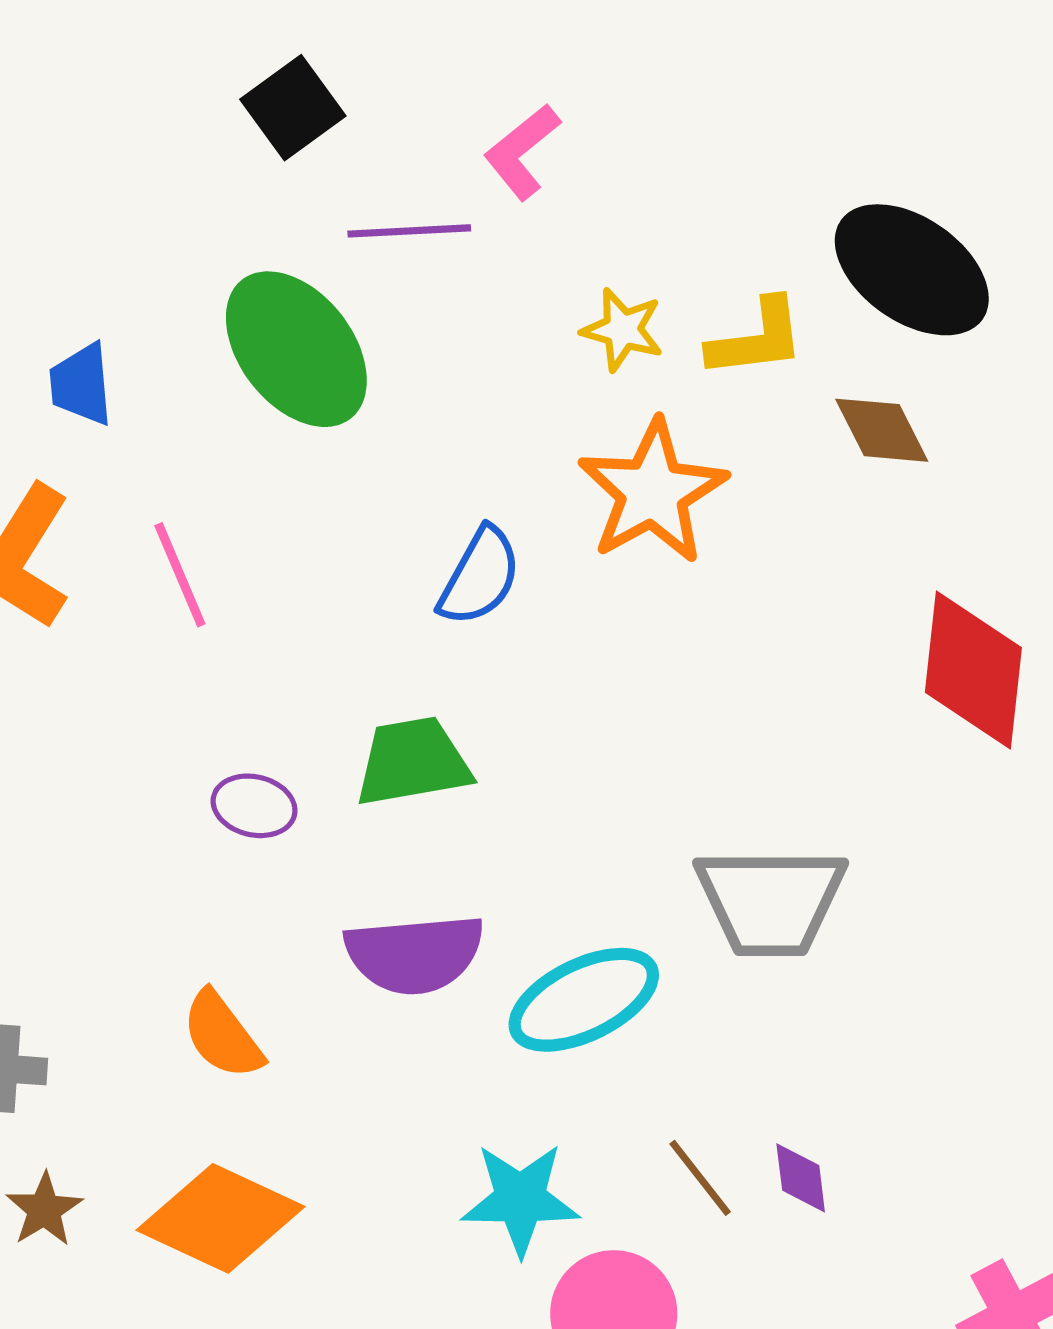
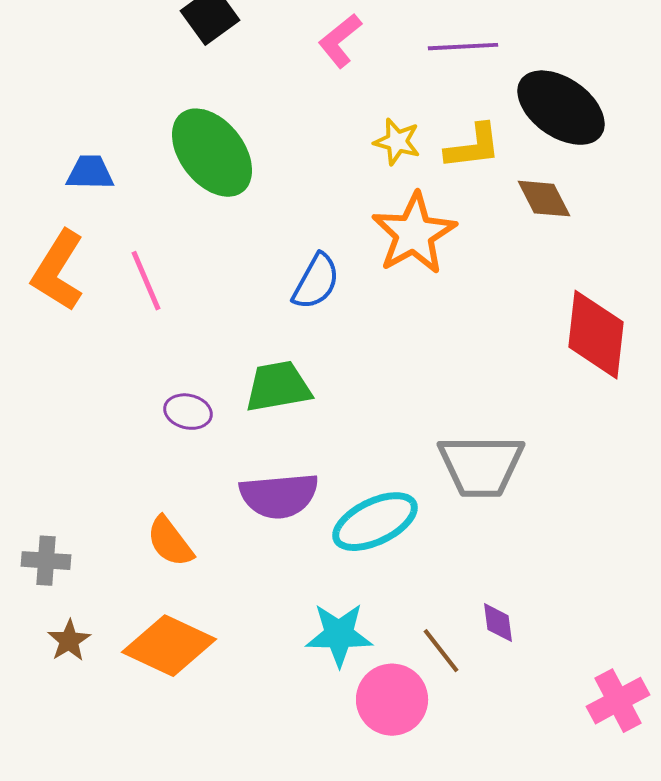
purple line: (409, 231) -> (463, 47), moved
blue trapezoid: (81, 384) -> (90, 173), turned 96
brown line: (700, 1178) -> (441, 651), moved

